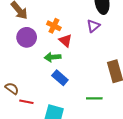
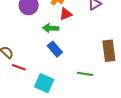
red triangle: (66, 41) -> (66, 14), turned 48

